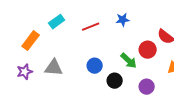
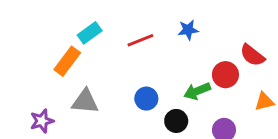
orange rectangle: (31, 41) -> (67, 61), moved
green arrow: (129, 61) -> (197, 91), turned 114
purple star: (25, 72) -> (42, 121), moved

